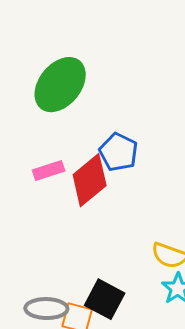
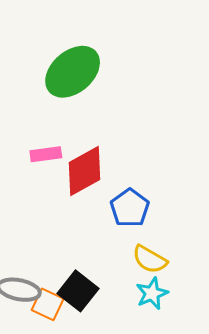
blue pentagon: (119, 152) -> (130, 208), moved

